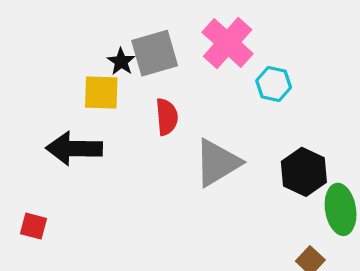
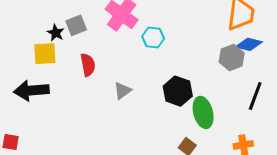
gray square: (155, 53) -> (76, 25), size x0.7
gray triangle: (217, 163) -> (123, 91), size x0.6

